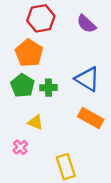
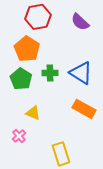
green cross: (48, 88) -> (50, 73), moved

